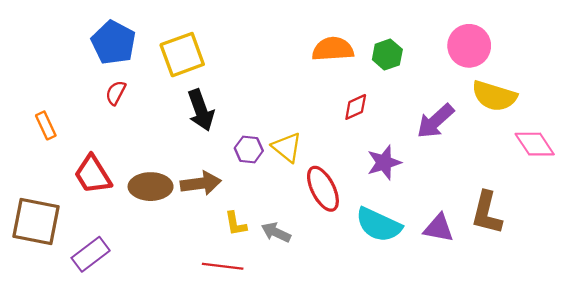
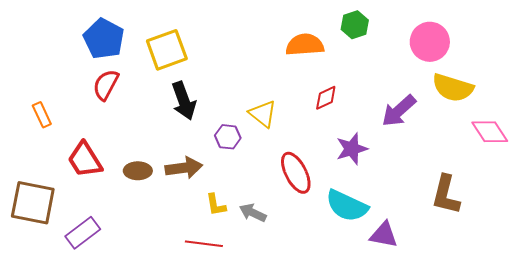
green hexagon: (387, 55) -> (355, 25), moved
red semicircle: (116, 93) -> (106, 85), size x1.4
yellow triangle: (287, 147) -> (263, 114), moved
brown ellipse: (151, 187) -> (138, 171), size x0.7
purple triangle: (439, 228) -> (384, 235), moved

